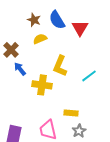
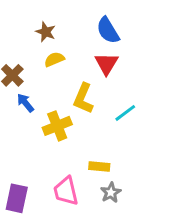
blue semicircle: (57, 20) -> (108, 30), moved
red triangle: (80, 28) -> (106, 64), moved
yellow cross: (42, 85) -> (57, 126), turned -30

